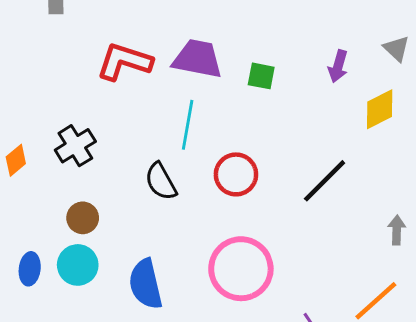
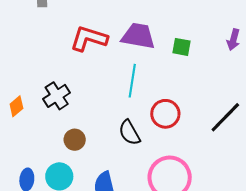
black semicircle: (161, 181) -> (130, 133), moved
brown circle: (83, 218) -> (75, 140), moved

